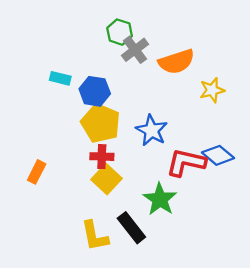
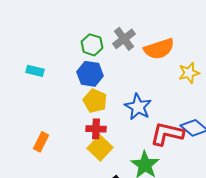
green hexagon: (120, 32) -> (92, 45), moved
cyan rectangle: (60, 78) -> (35, 71), moved
yellow pentagon: (101, 123) -> (95, 101), size x0.7

